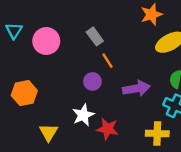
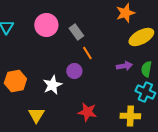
pink circle: (46, 41) -> (46, 25), moved
purple arrow: (136, 88) -> (124, 66), moved, size x0.7
white star: (83, 115) -> (52, 85), moved

